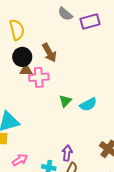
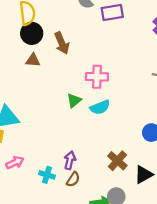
black circle: (22, 57) -> (32, 33), moved
pink cross: (39, 77) -> (97, 77), moved

